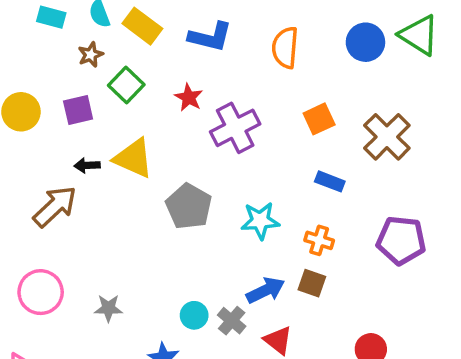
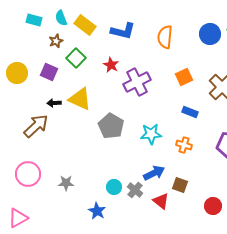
purple square: (78, 110) -> (49, 72), turned 36
brown square: (312, 283) -> (180, 185), moved

